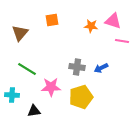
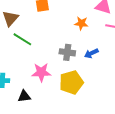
orange star: (91, 26) -> (81, 23), moved
green line: (27, 69) -> (22, 39), moved

